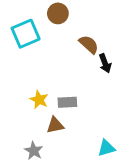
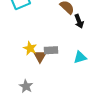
brown triangle: (55, 125) -> (40, 56), moved, turned -48
cyan triangle: (106, 148) -> (80, 57), moved

